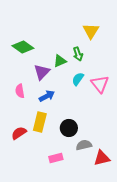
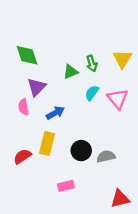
yellow triangle: (91, 31) -> (122, 59), moved
green diamond: (23, 47) -> (27, 55), turned 35
purple triangle: (42, 72) -> (36, 87), moved
gray semicircle: (84, 145) -> (106, 156), moved
red triangle: (102, 158) -> (120, 199), moved

